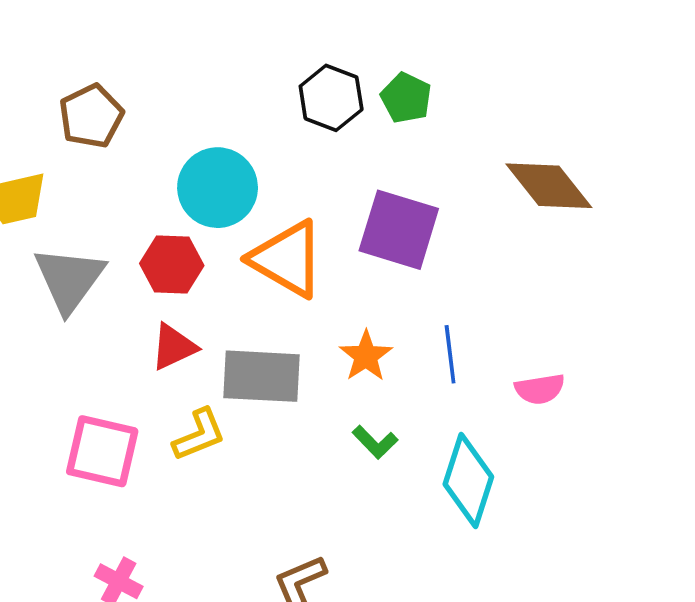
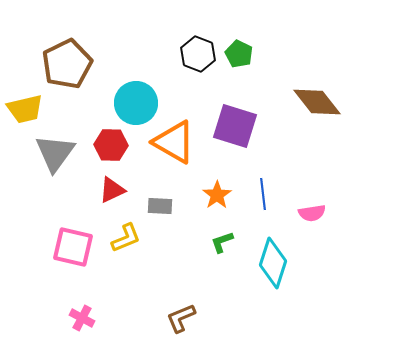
brown pentagon: (91, 116) -> (67, 64), size x1.4
gray rectangle: (261, 376) -> (160, 206), size x0.6
green L-shape: (375, 442) -> (222, 242), turned 115

